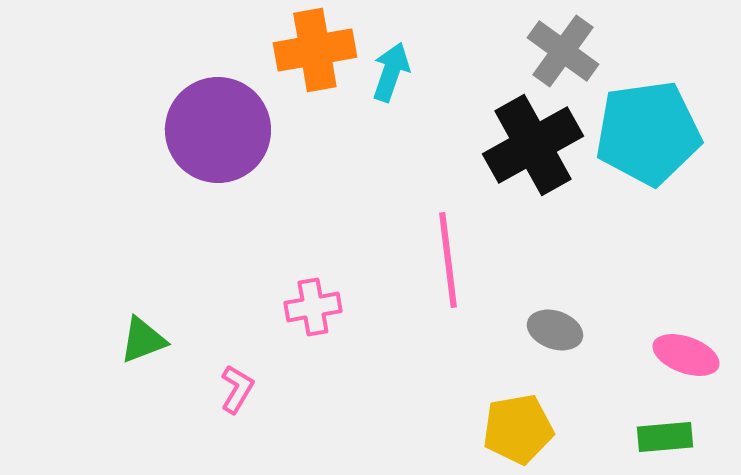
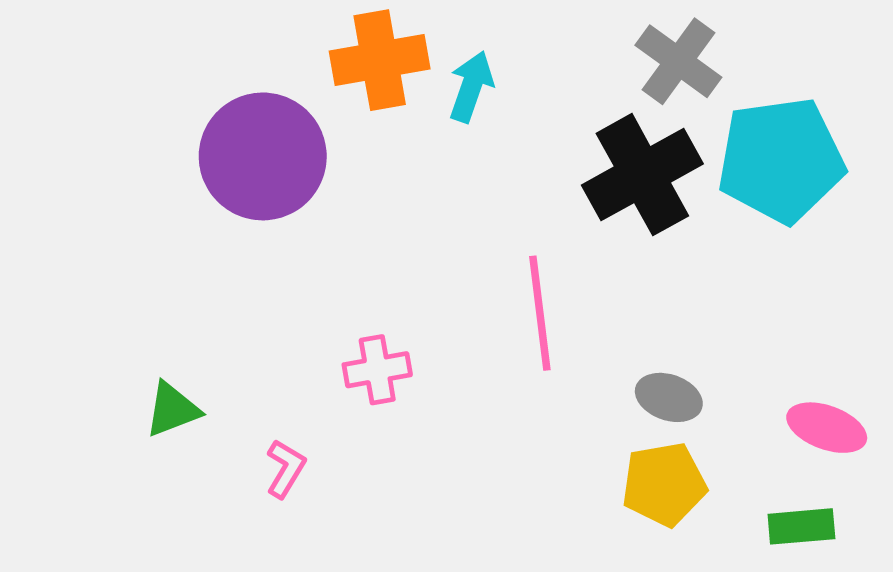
yellow pentagon: (518, 429) -> (664, 484), moved

